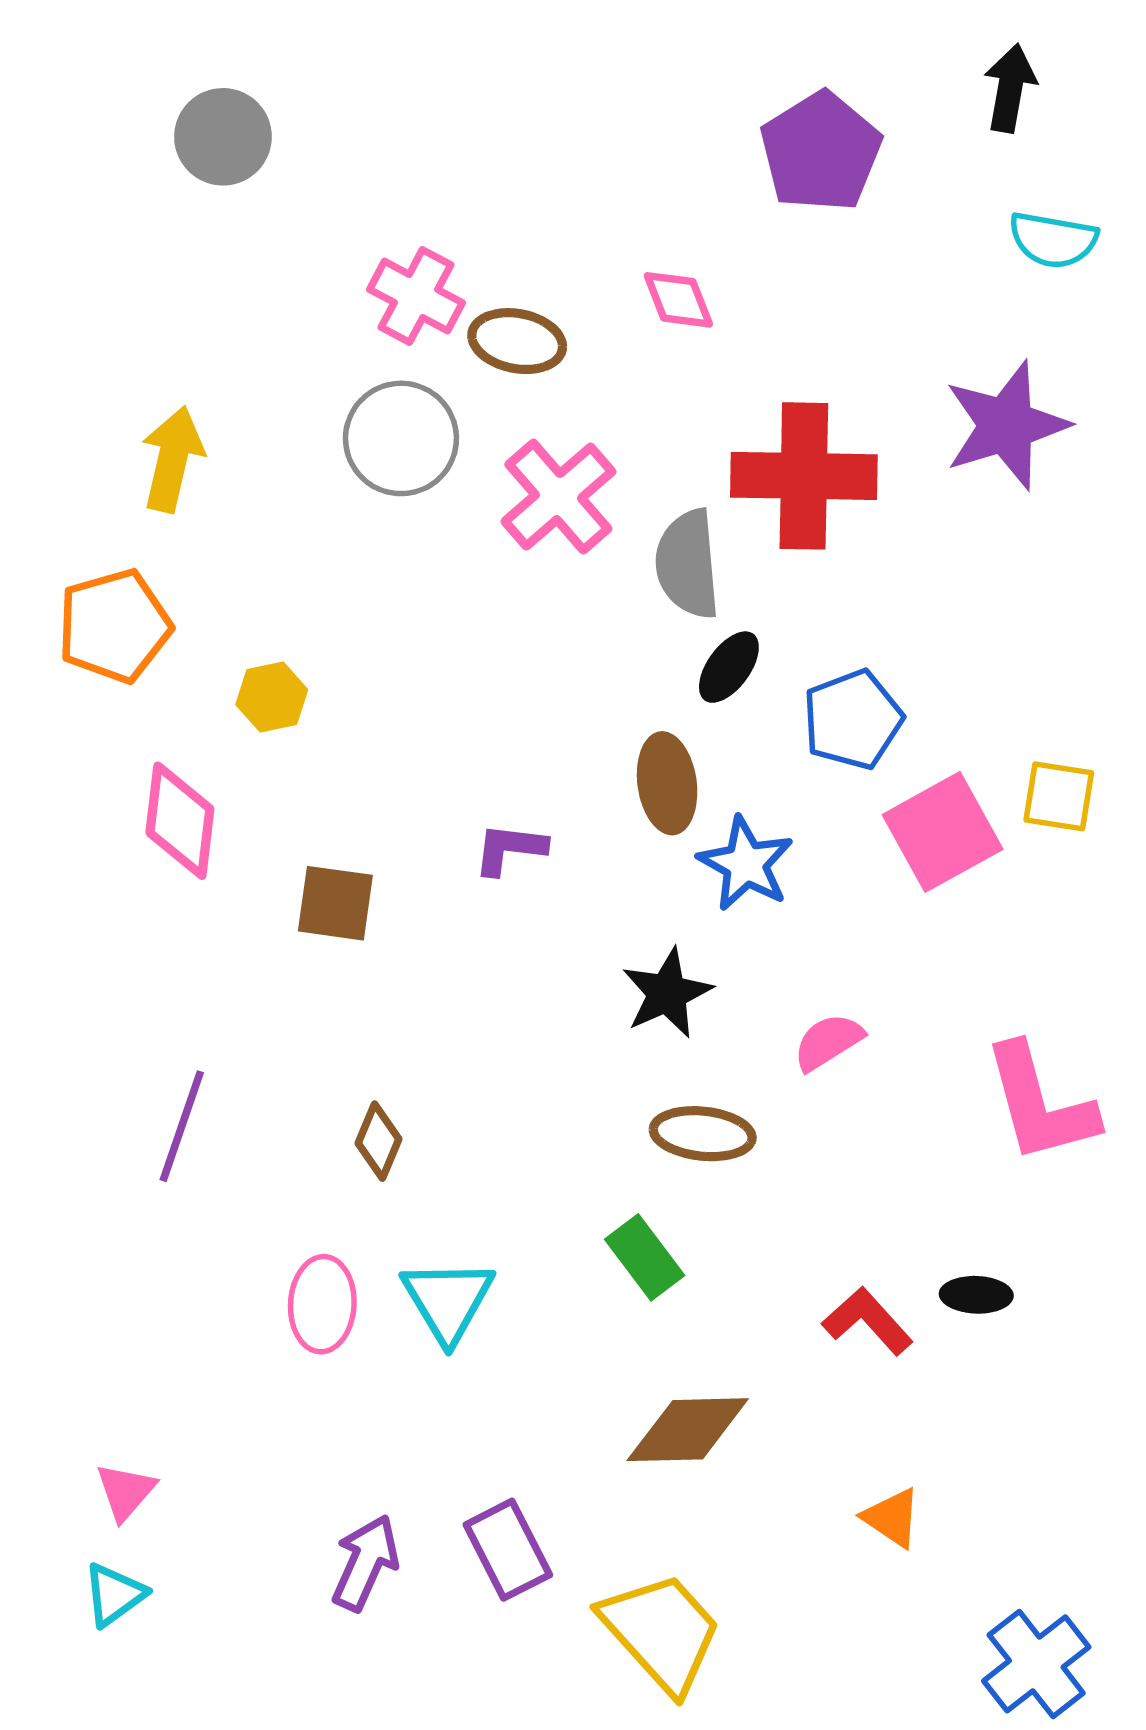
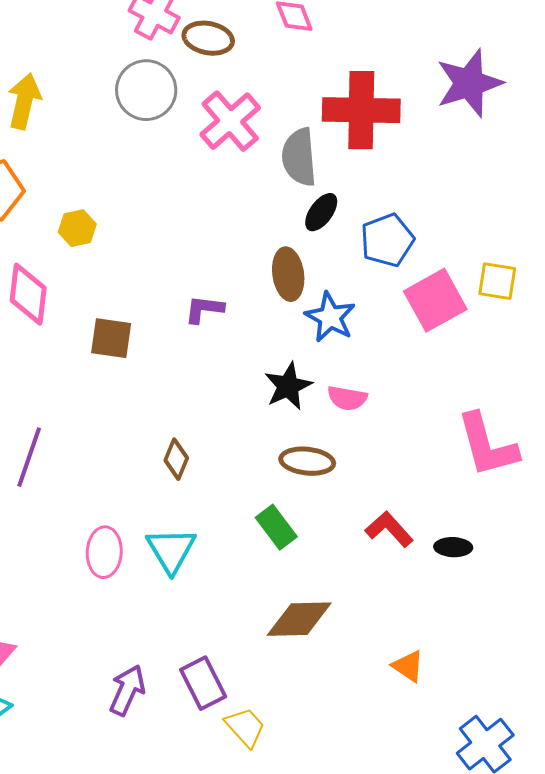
pink semicircle: (828, 1042) -> (347, 398), moved, turned -138
brown diamond: (378, 1141) -> (176, 459), moved
red L-shape: (868, 1321) -> (389, 529), moved
yellow trapezoid: (661, 1632) -> (245, 727), moved, size x0.6

